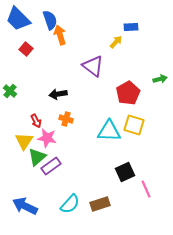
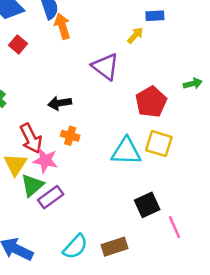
red arrow: (36, 121) -> (31, 138), size x1.6

